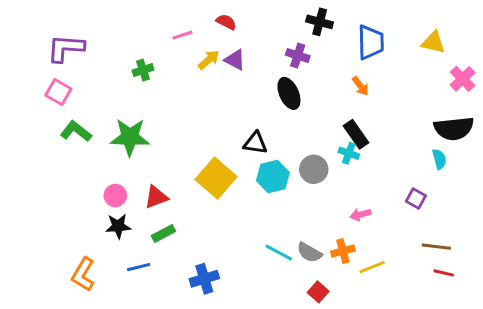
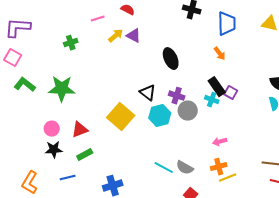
purple cross: (298, 55) -> (177, 96), moved
black triangle: (255, 143) -> (148, 93), turned 30
purple square: (416, 198) -> (231, 93), moved
orange cross: (343, 251) -> (219, 167), moved

